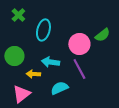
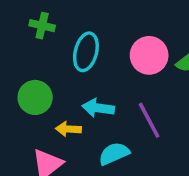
green cross: (18, 15) -> (42, 26), turned -32
pink circle: (79, 44) -> (149, 55), moved

